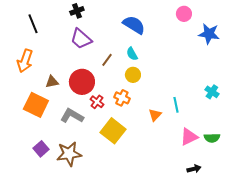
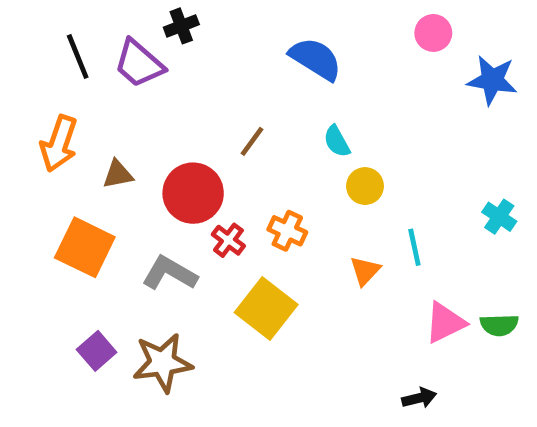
purple trapezoid: (81, 39) -> (139, 64), moved
cyan semicircle: (132, 54) -> (337, 141), moved
yellow circle: (133, 75) -> (365, 186), moved
brown triangle: (52, 82) -> (118, 174), moved
black arrow: (194, 169) -> (419, 398), moved

